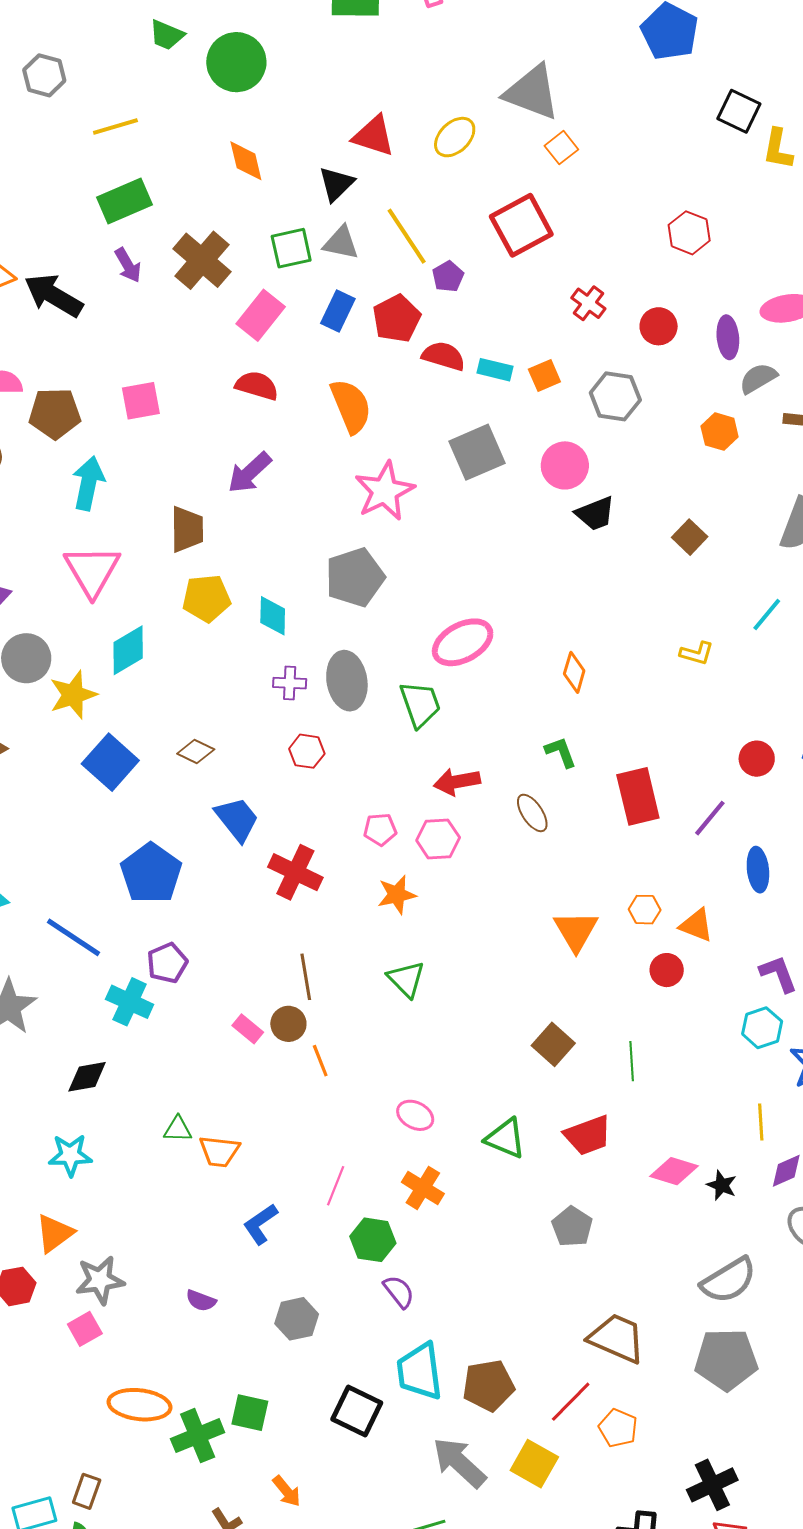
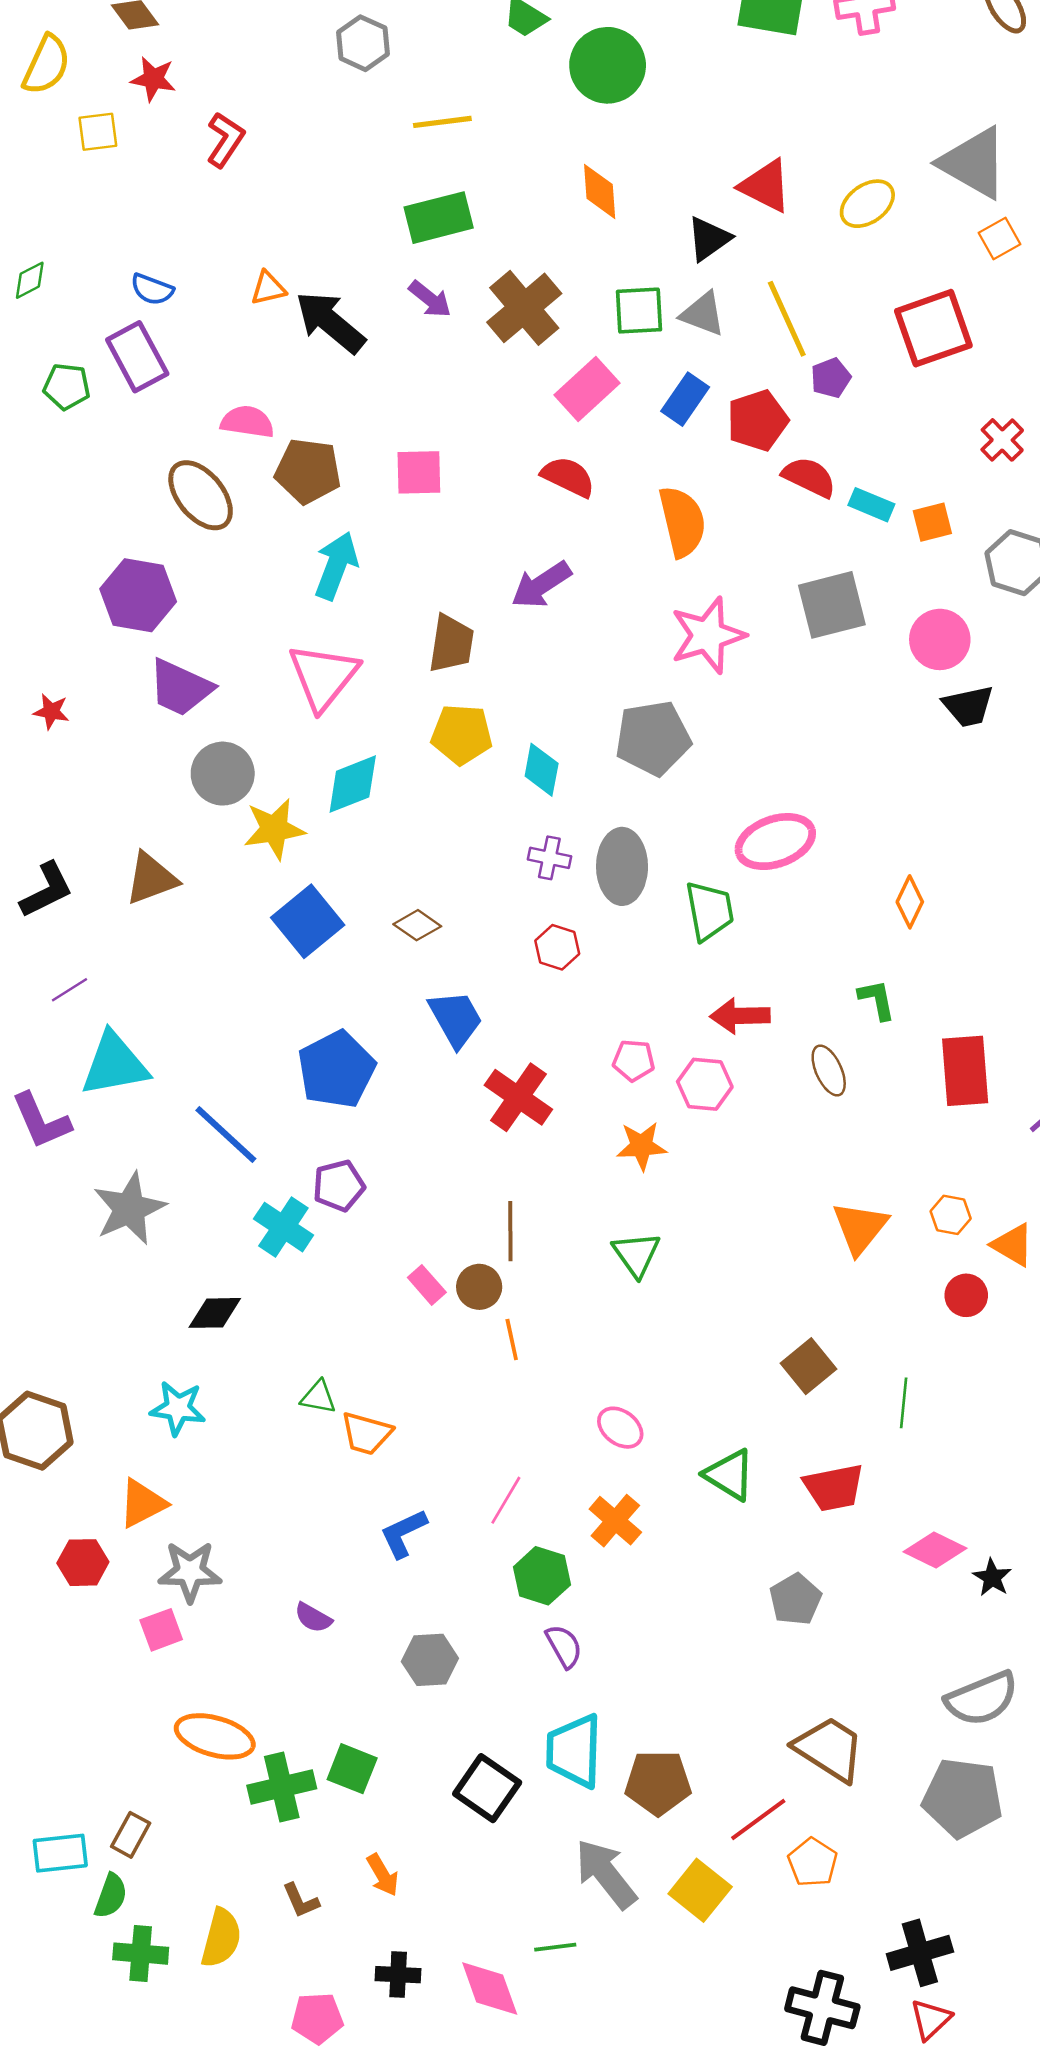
purple arrow: (128, 265) -> (430, 299), turned -30

